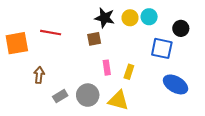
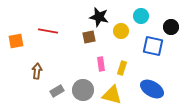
yellow circle: (130, 18) -> (121, 31), moved
orange square: (17, 43) -> (16, 41), size x0.7
blue ellipse: (176, 84) -> (152, 89), moved

